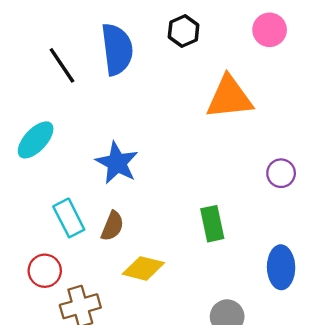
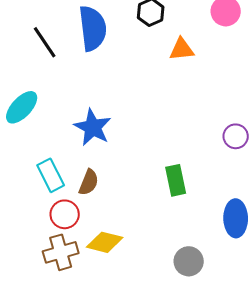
orange triangle: (229, 98) -> (182, 49), moved, size x0.6
yellow diamond: (143, 268) -> (105, 242), moved
red circle: (45, 271) -> (65, 214), moved

